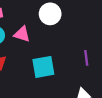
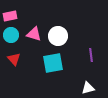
white circle: (50, 14) -> (58, 36), moved

